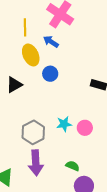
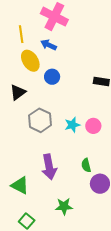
gray hexagon: (33, 132) -> (40, 120), moved
green semicircle: (73, 166) -> (86, 165), turned -120

